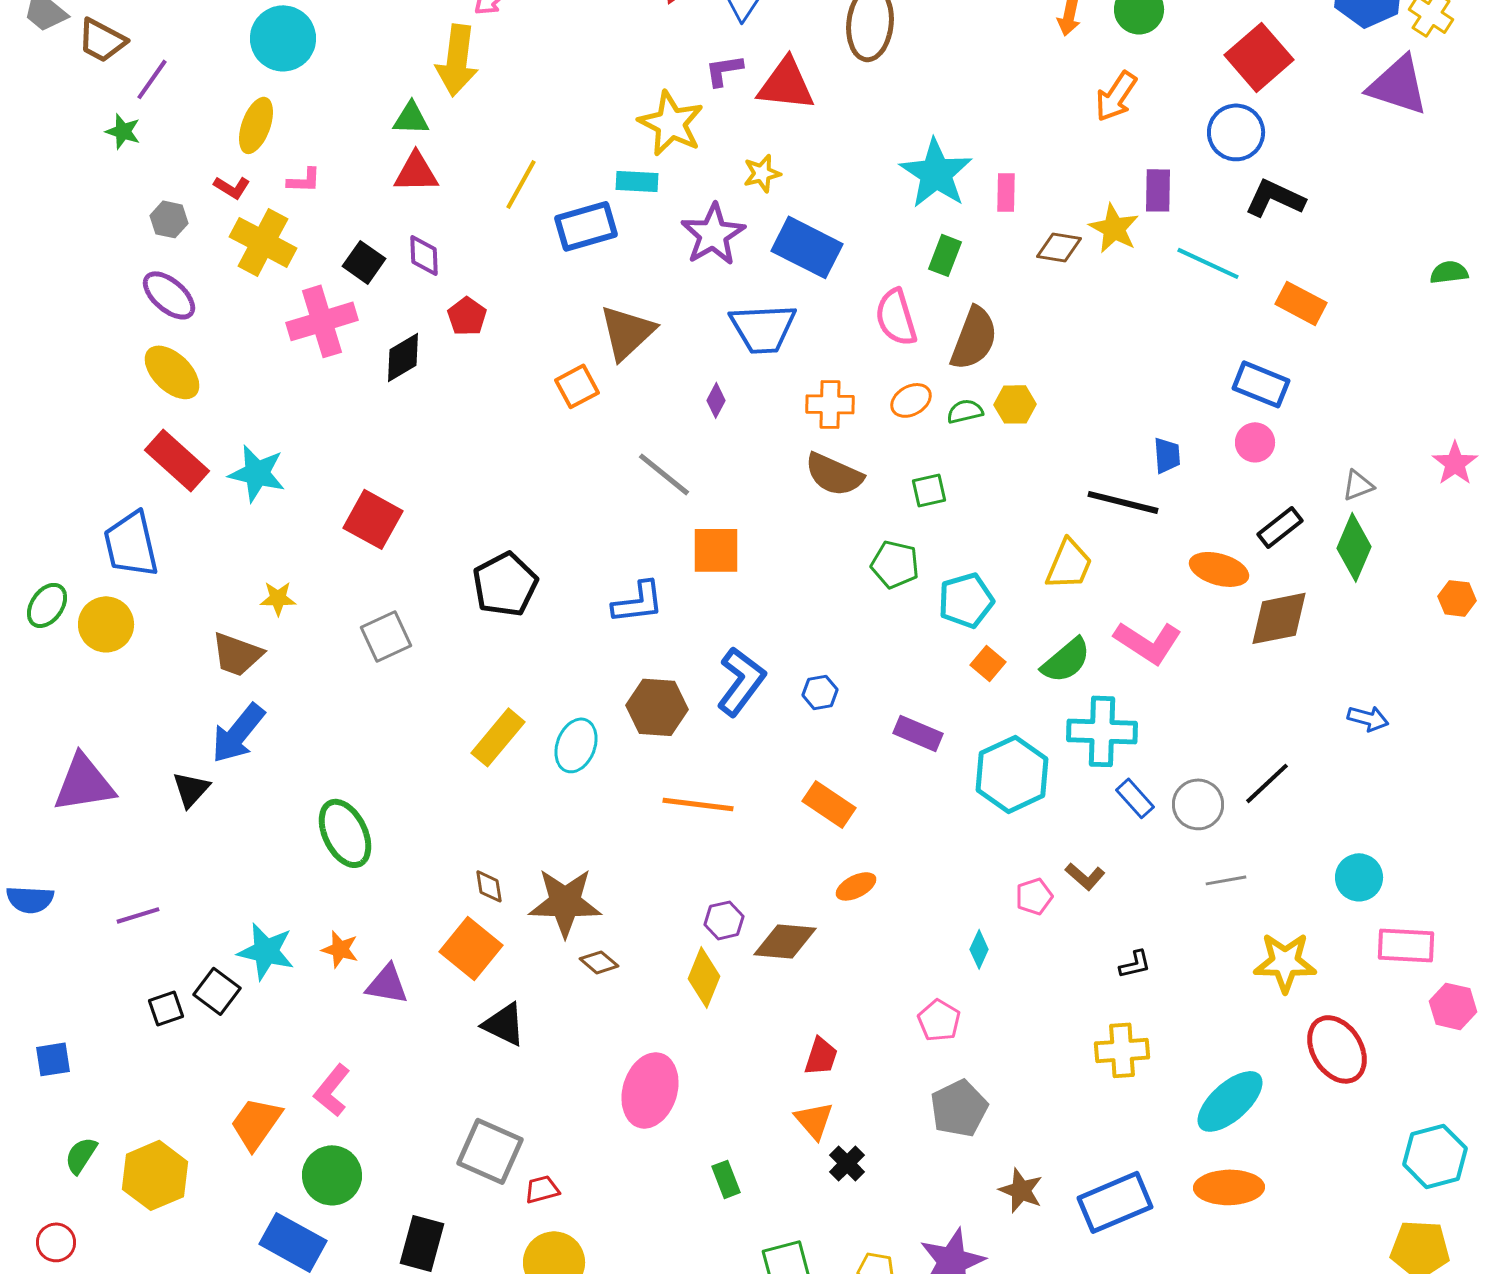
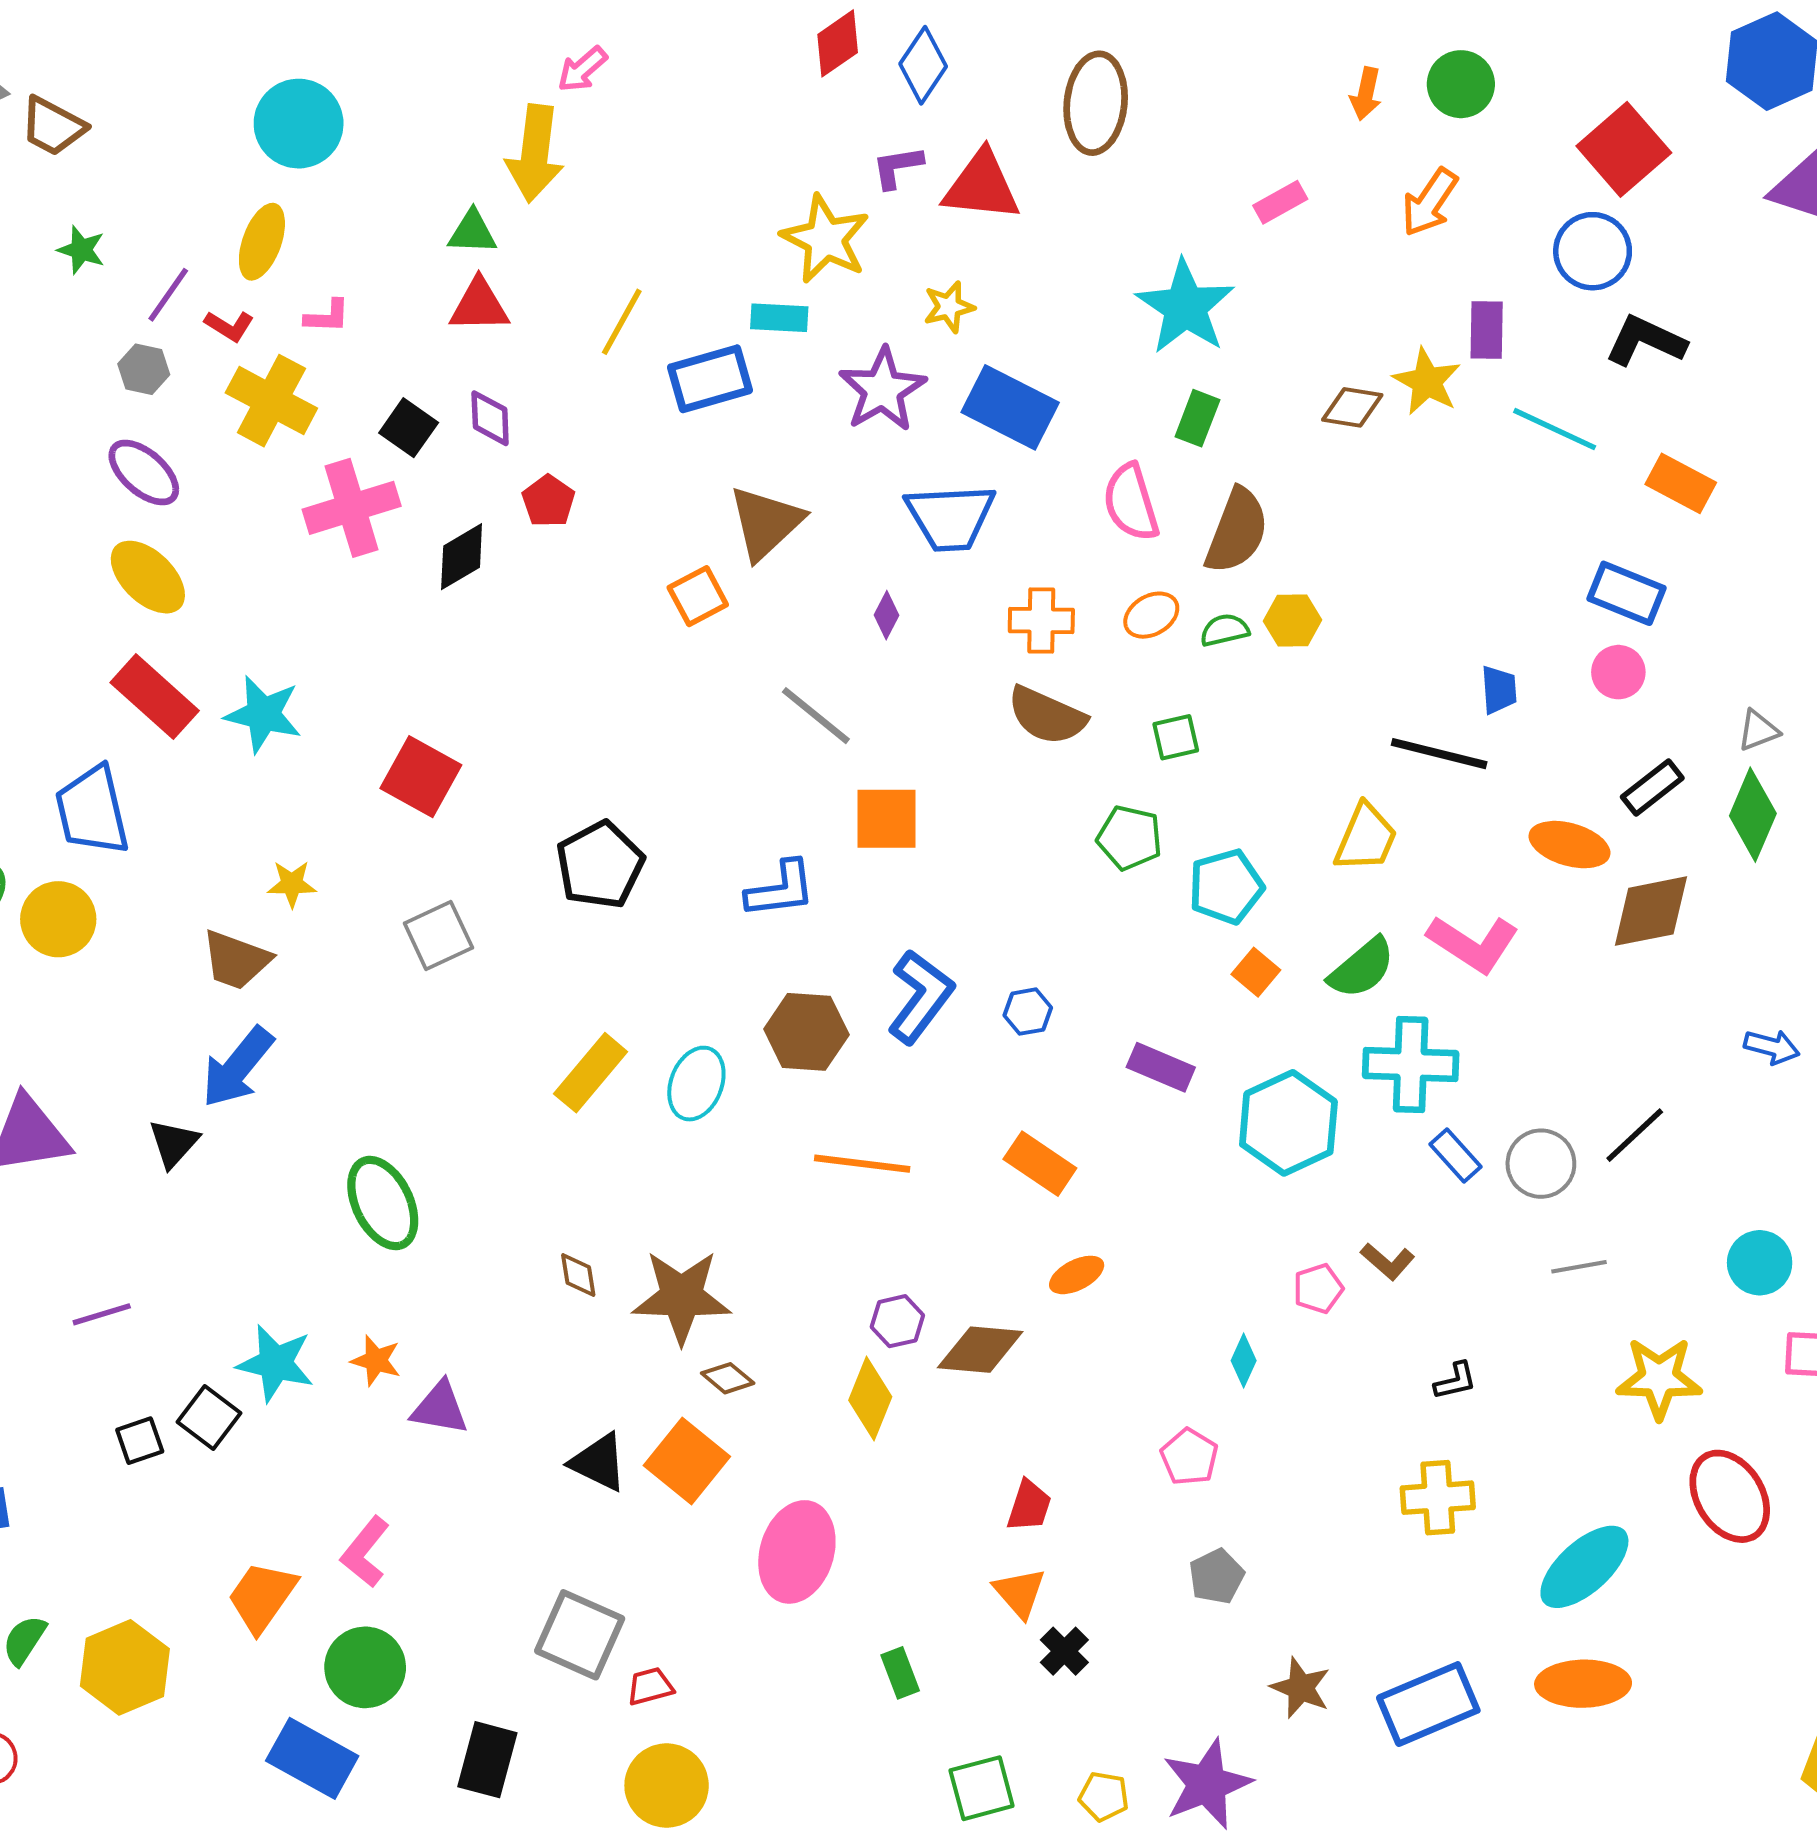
purple line: (152, 79) -> (168, 295), moved
pink rectangle: (1006, 192) -> (1280, 202), moved, turned 60
orange square: (471, 948) -> (687, 1461), moved
gray pentagon: (959, 1108) -> (1216, 1576), size x0.7

